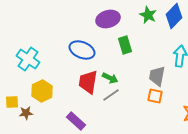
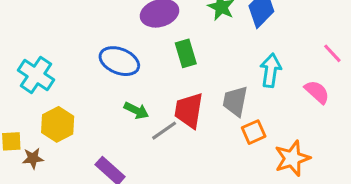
green arrow: (110, 78) -> (136, 110), moved
red trapezoid: (88, 82) -> (189, 110), moved
orange square: (155, 96) -> (254, 132), moved, turned -35

